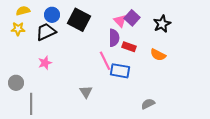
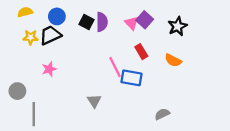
black square: (79, 20) -> (86, 22), size x0.6
yellow star: (18, 29) -> (31, 37), moved
purple semicircle: (114, 38) -> (102, 22), moved
red rectangle: (129, 47) -> (141, 52), turned 40

